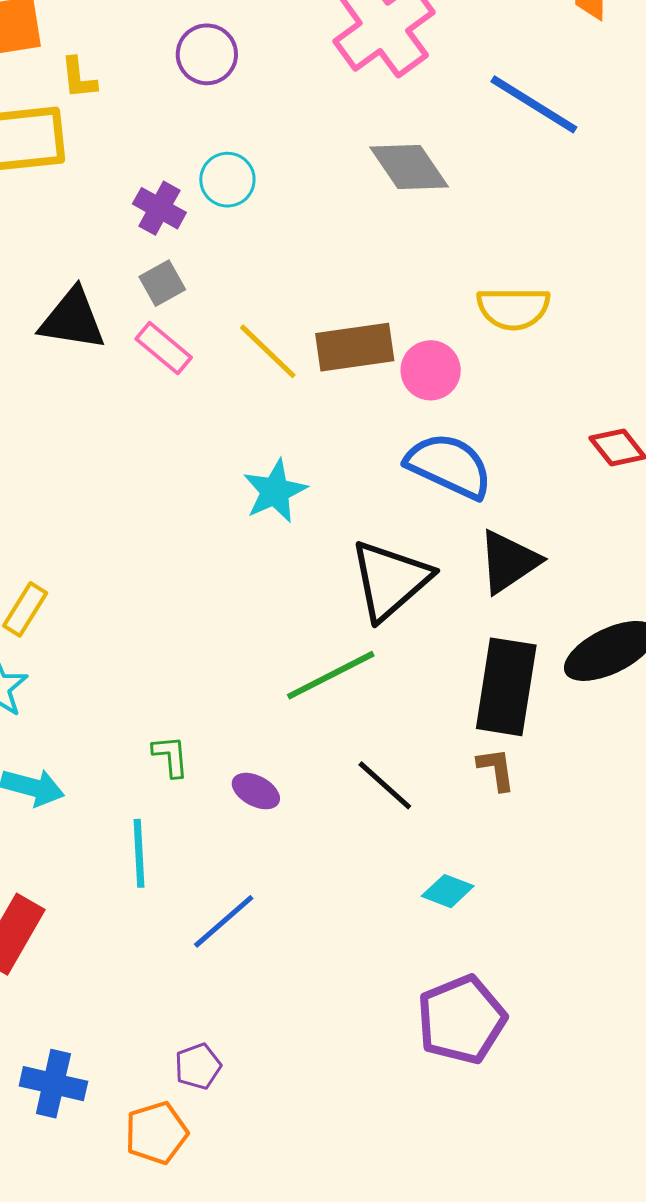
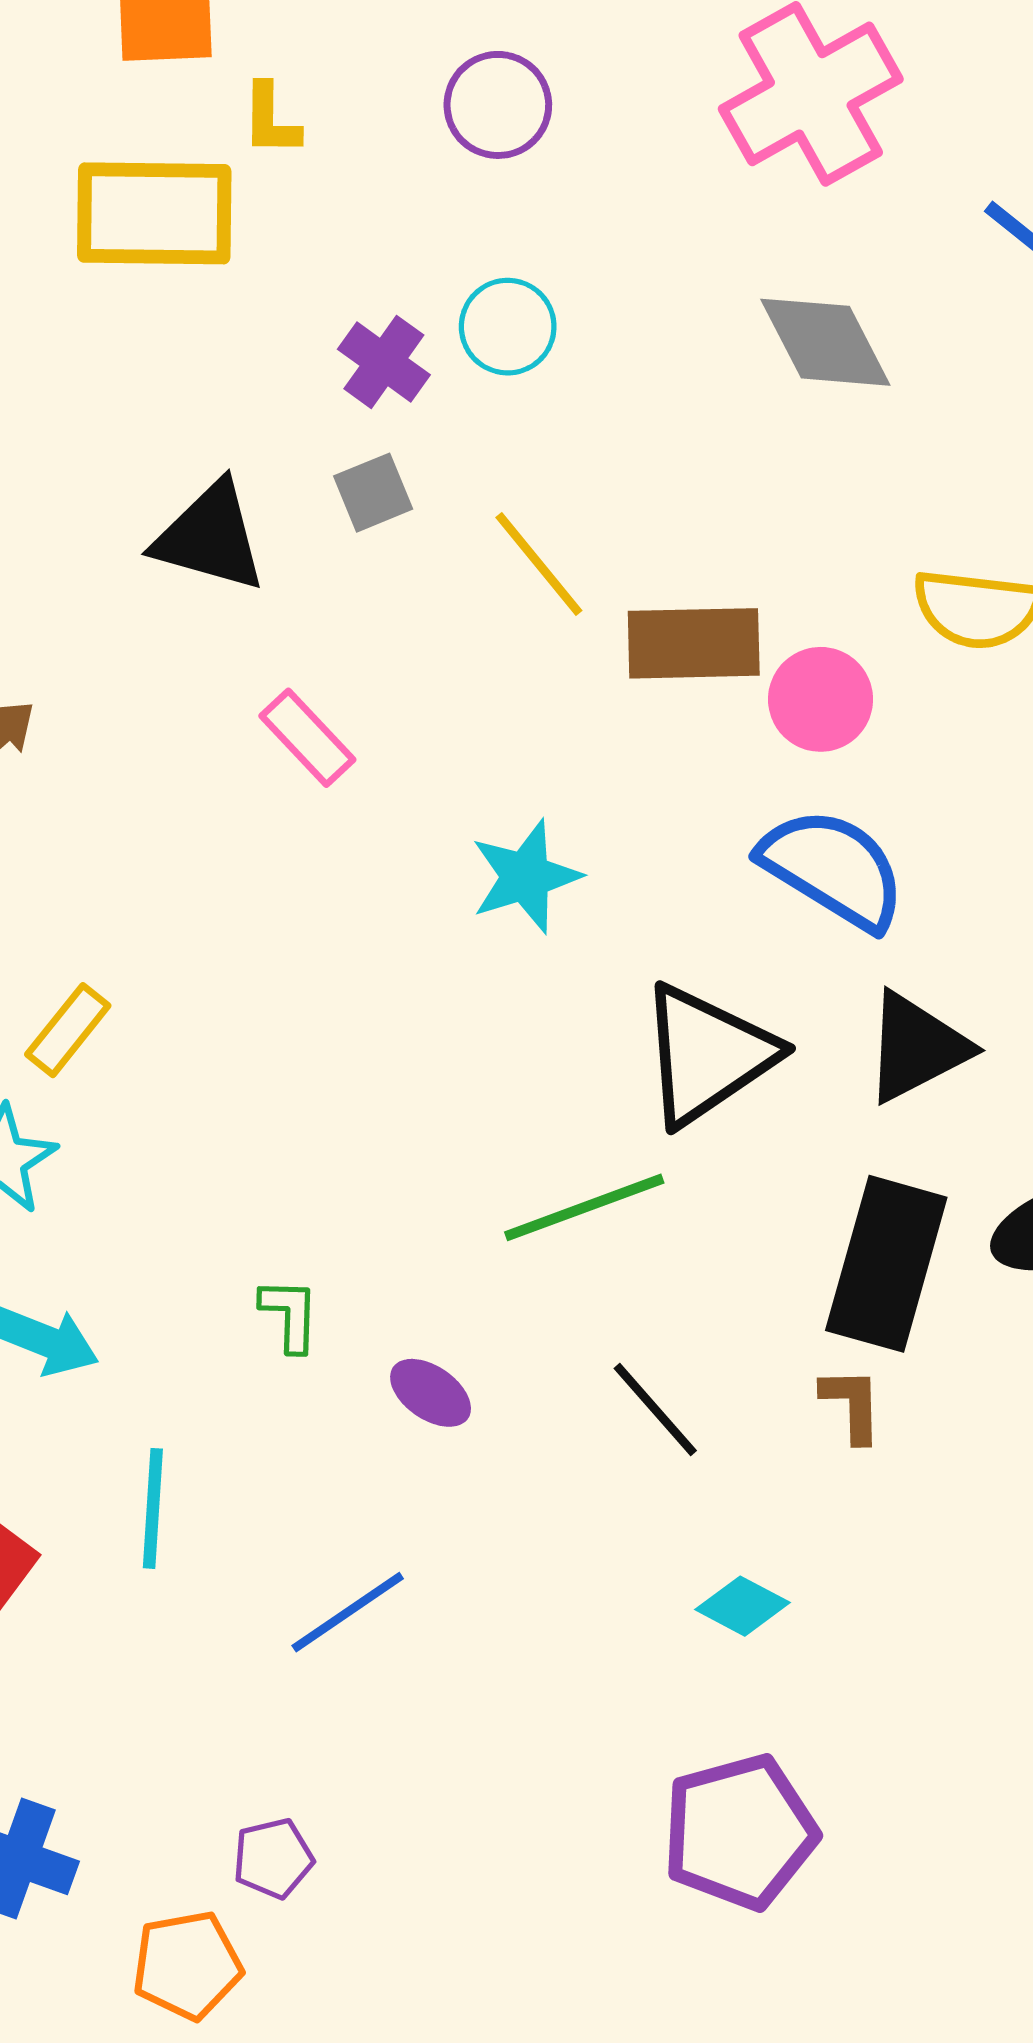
pink rectangle: (164, 348) -> (307, 738), moved
yellow line: (268, 351) -> (539, 564), moved
cyan line: (139, 853) -> (153, 1508), moved

